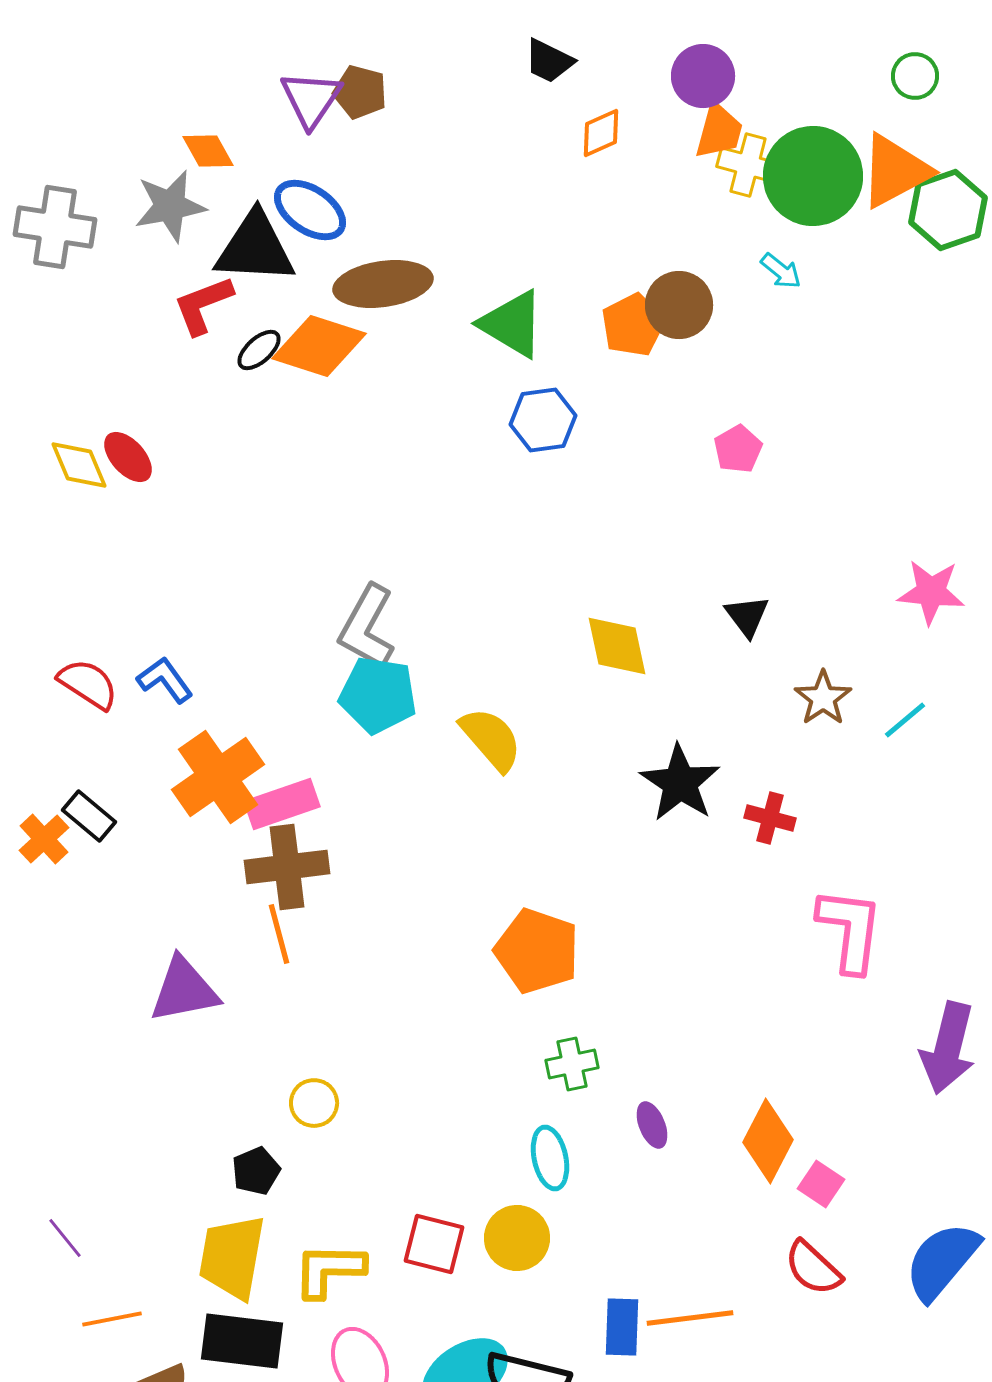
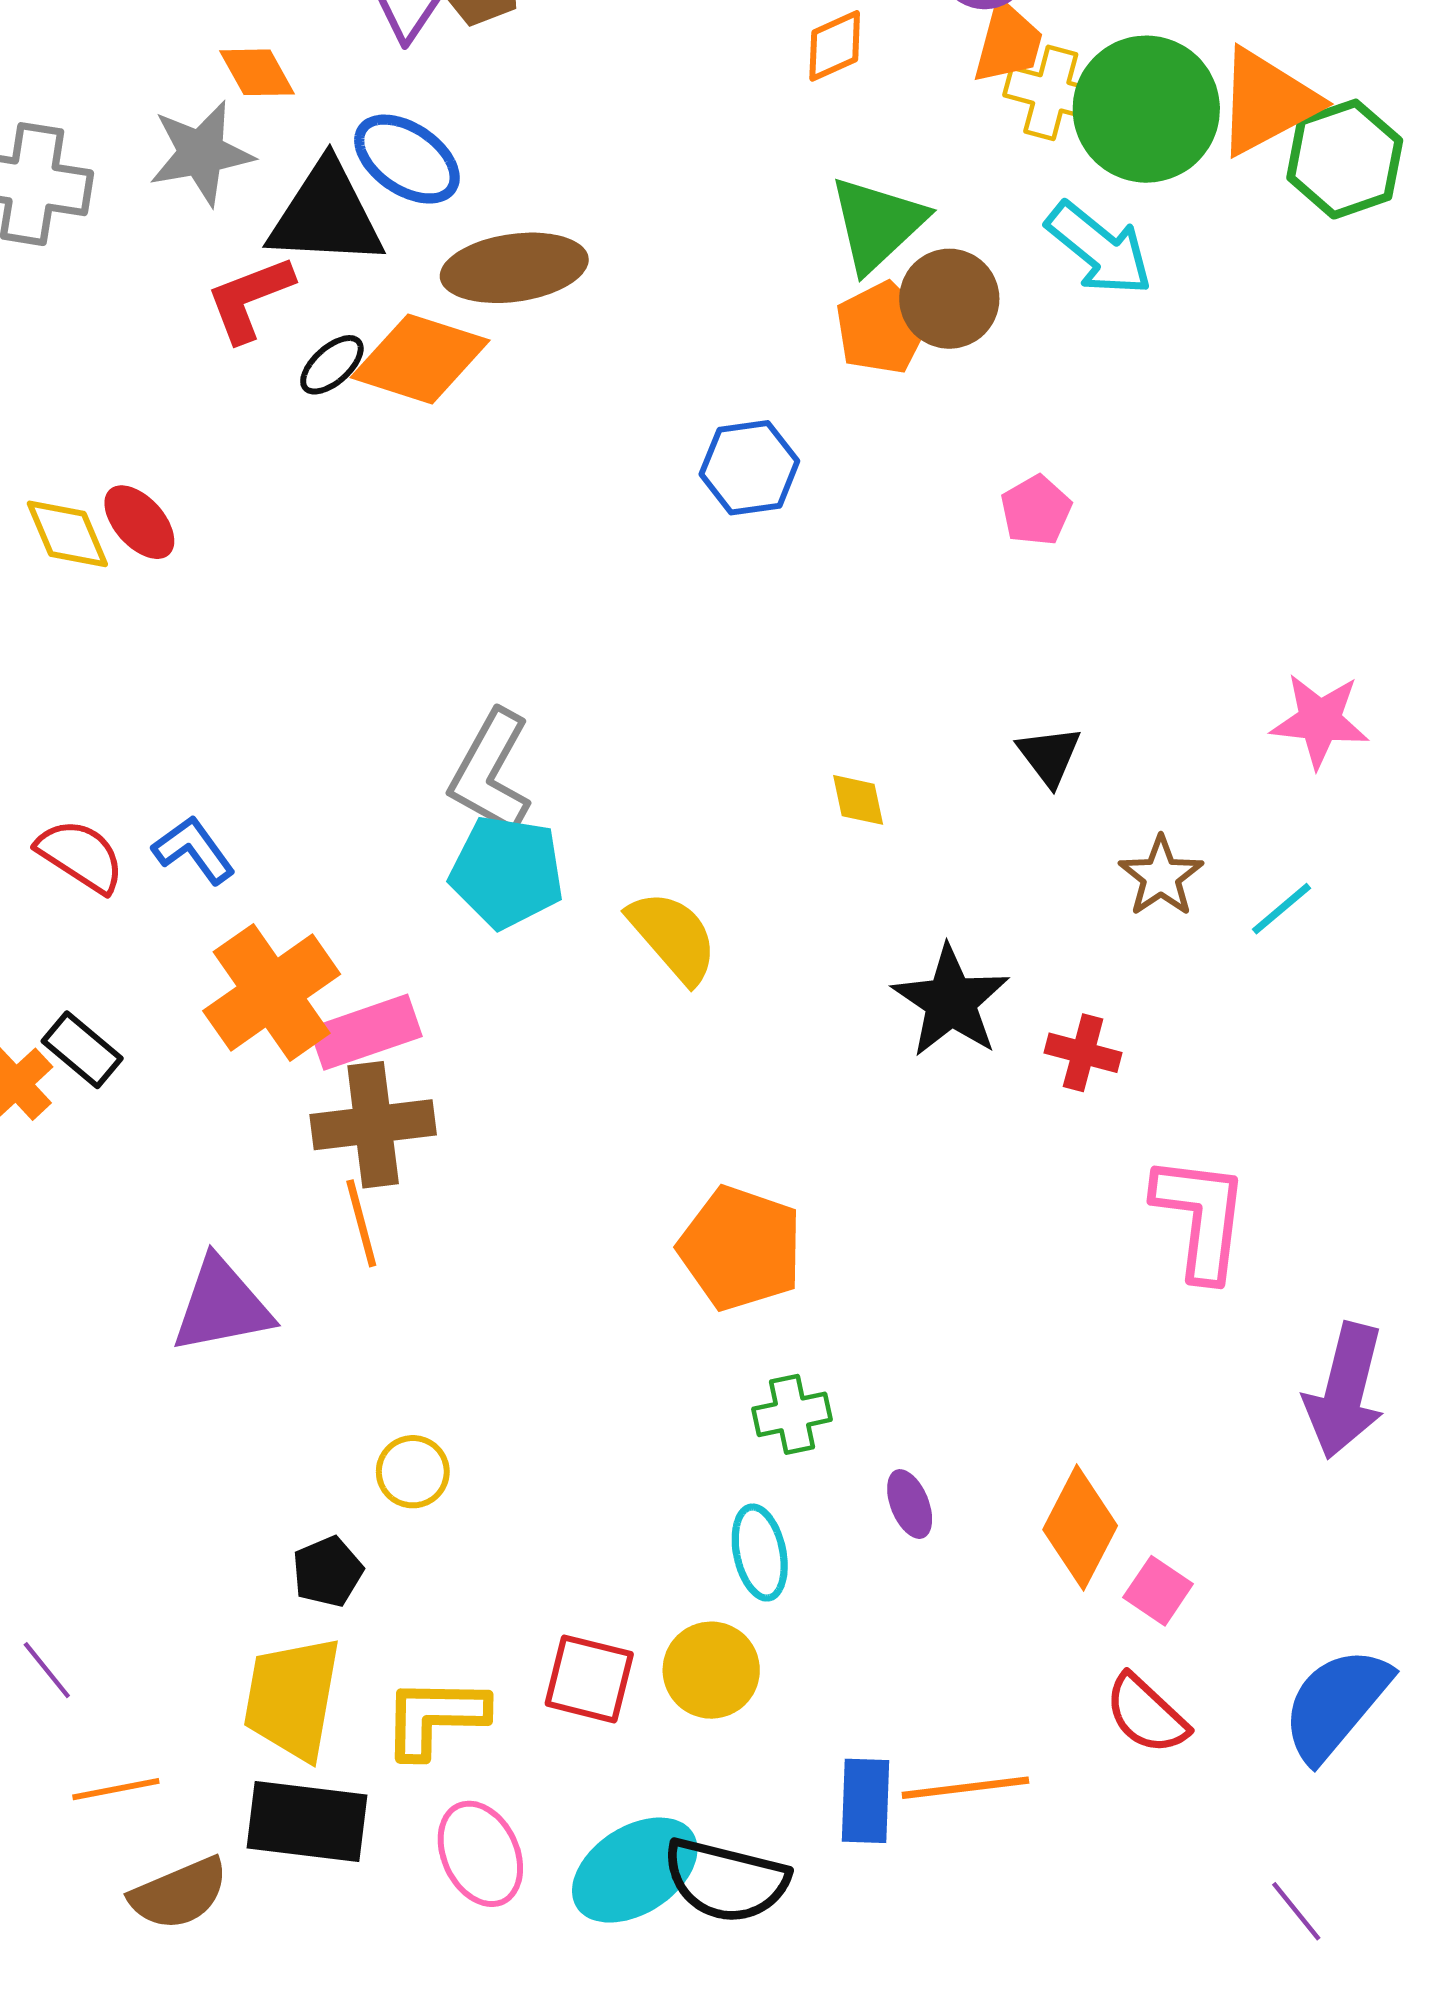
cyan arrow: (781, 271) -> (1099, 249), size x1.8
green triangle: (512, 324) -> (877, 224), moved, turned 46
yellow diamond: (617, 646) -> (858, 800), size x0.6

